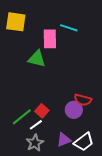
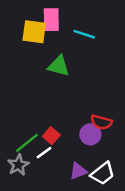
yellow square: (16, 22) -> (34, 32), moved
pink rectangle: (50, 39) -> (51, 20), moved
green triangle: (37, 59) -> (59, 66), moved
gray star: (35, 143) -> (18, 165), moved

